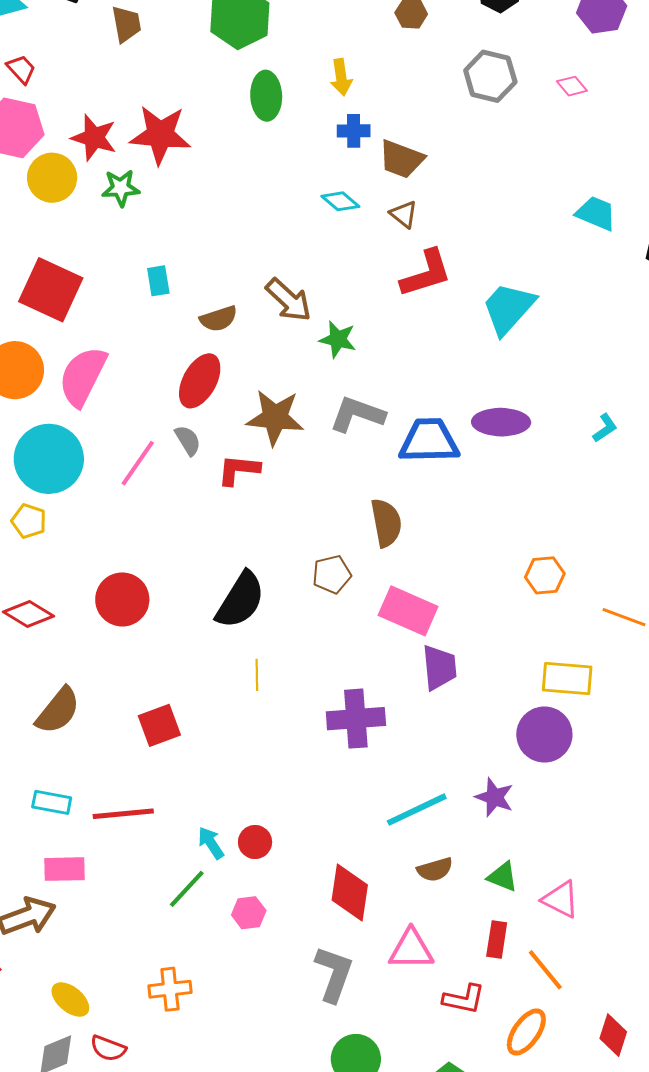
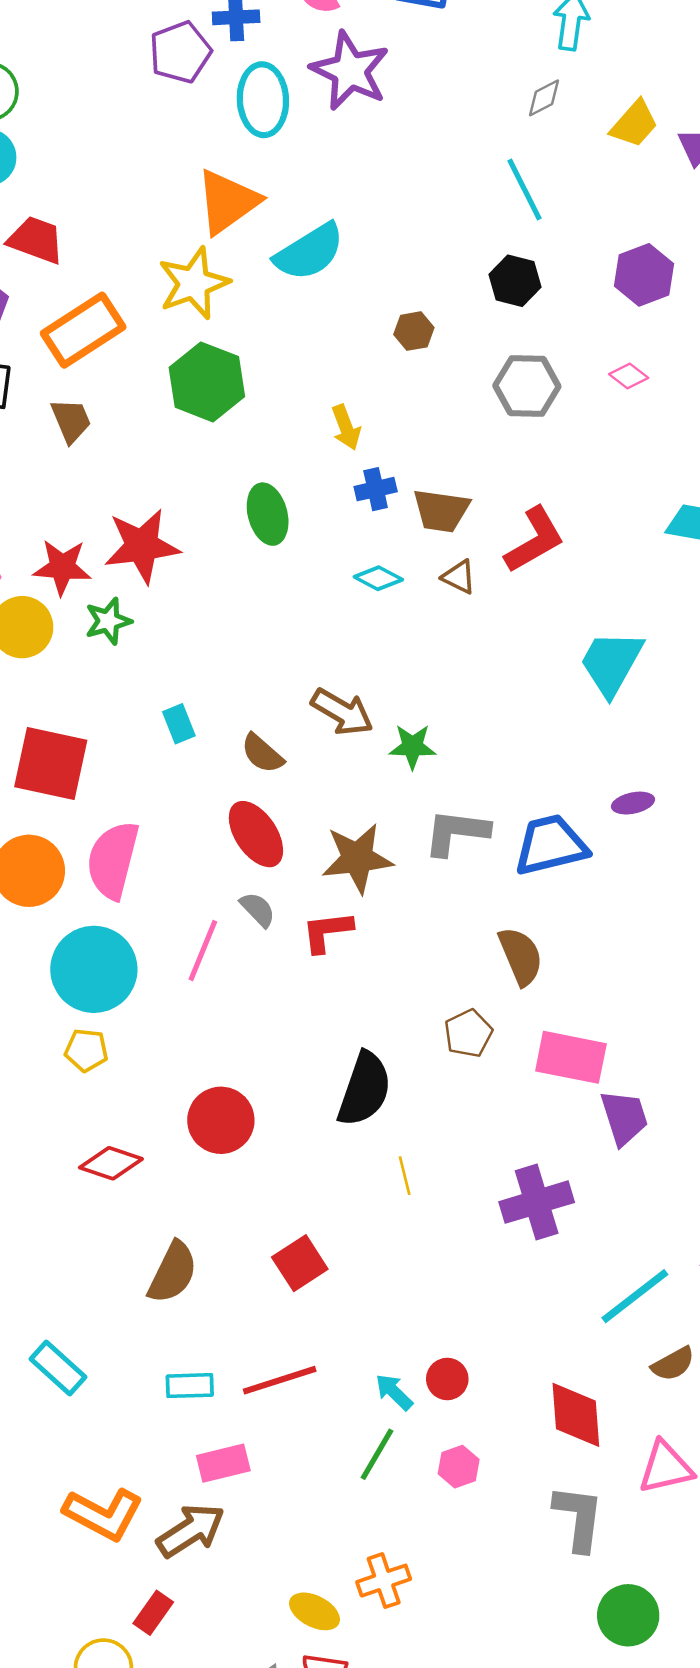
green ellipse: (266, 96) -> (268, 514), moved
red L-shape: (426, 273) -> (535, 540), moved
brown semicircle: (219, 319) -> (262, 753), turned 72
red ellipse: (200, 381) -> (256, 834), turned -50
purple ellipse: (501, 422) -> (633, 803), size x0.6
yellow ellipse: (70, 999) -> (315, 1611), moved

